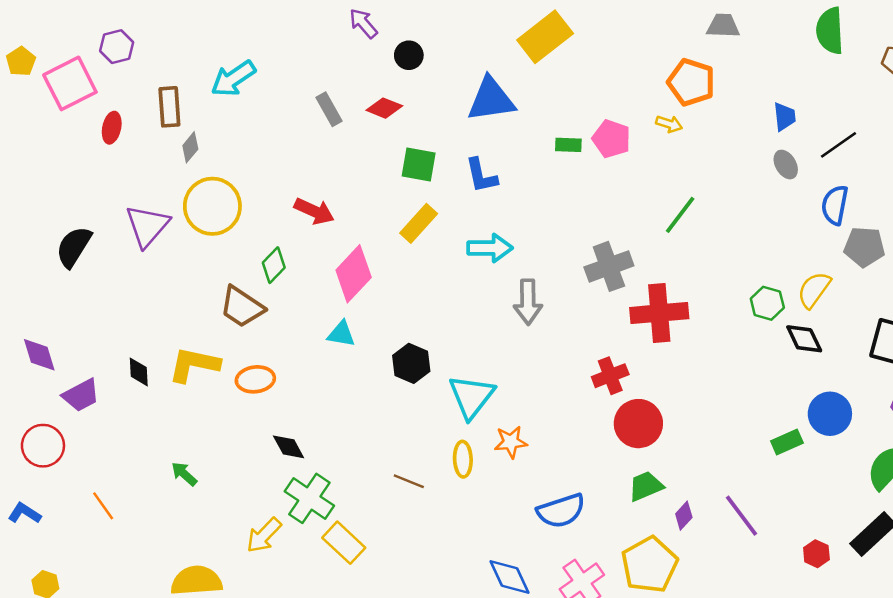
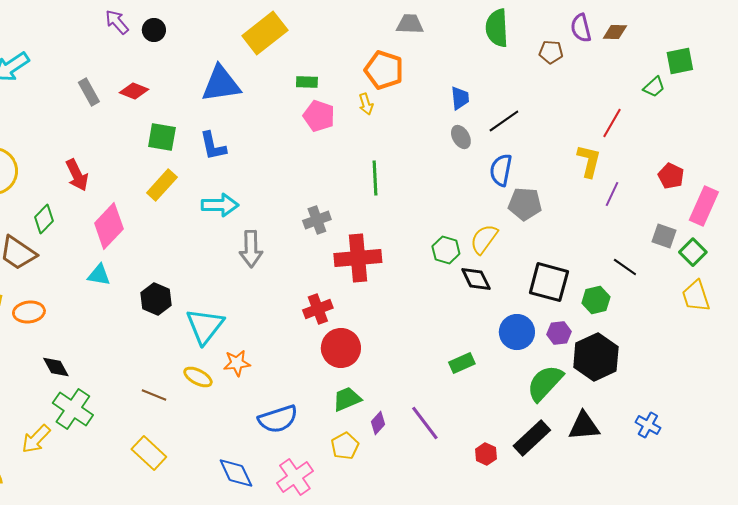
black circle: (409, 55) -> (154, 30), moved
yellow arrow: (669, 124) -> (366, 104), turned 55
green rectangle: (568, 145) -> (307, 82), moved
red arrow: (314, 211) -> (77, 175), turned 40
green line: (680, 215) -> (375, 178), turned -40
gray cross: (609, 266) -> (317, 220), size x0.7
blue circle: (830, 414) -> (517, 332), moved
yellow ellipse: (463, 459) -> (198, 377), turned -60
yellow rectangle: (344, 543) -> (149, 453), moved
yellow pentagon: (649, 565) -> (345, 446), moved, size x0.6

